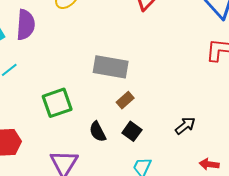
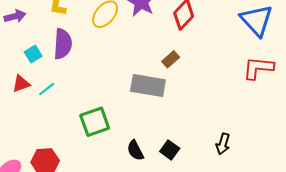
brown rectangle: (125, 100) -> (171, 59), moved
black arrow: (185, 126) -> (223, 144), turned 145

